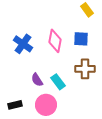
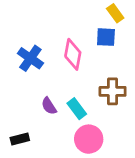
blue square: (81, 39) -> (106, 37), moved
pink circle: (46, 105) -> (89, 139), moved

